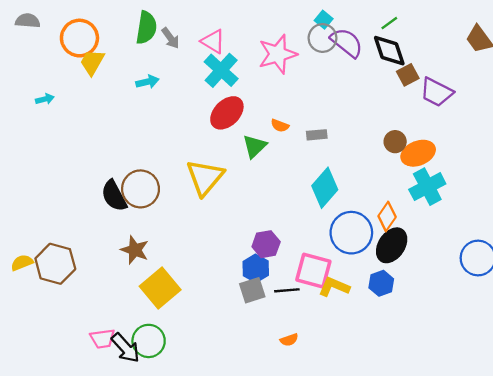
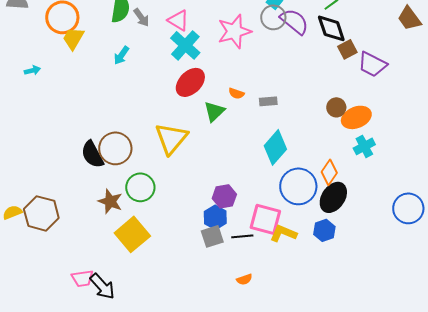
cyan arrow: (147, 82) -> (121, 55), turned 138
cyan cross: (427, 187) -> (364, 146), size x0.7
green circle: (149, 341) -> (140, 187), moved

